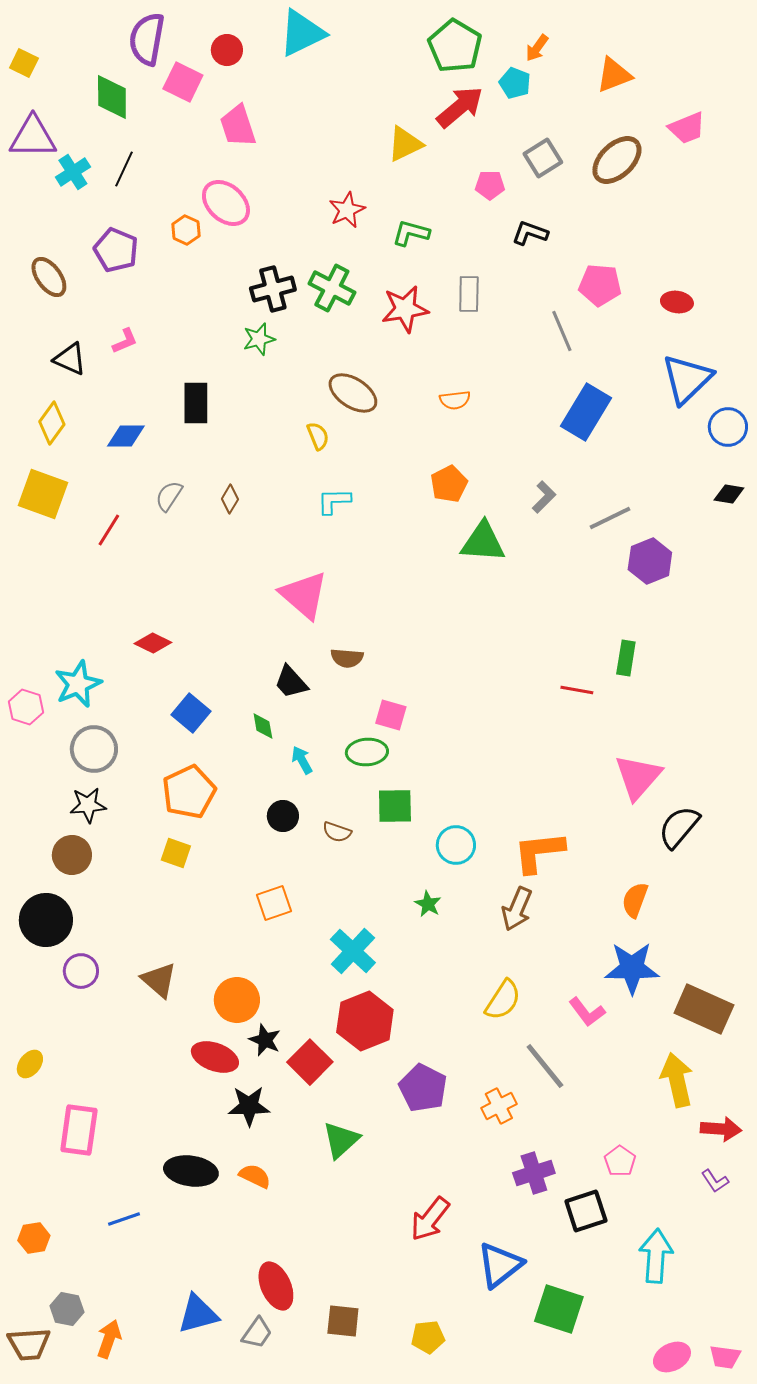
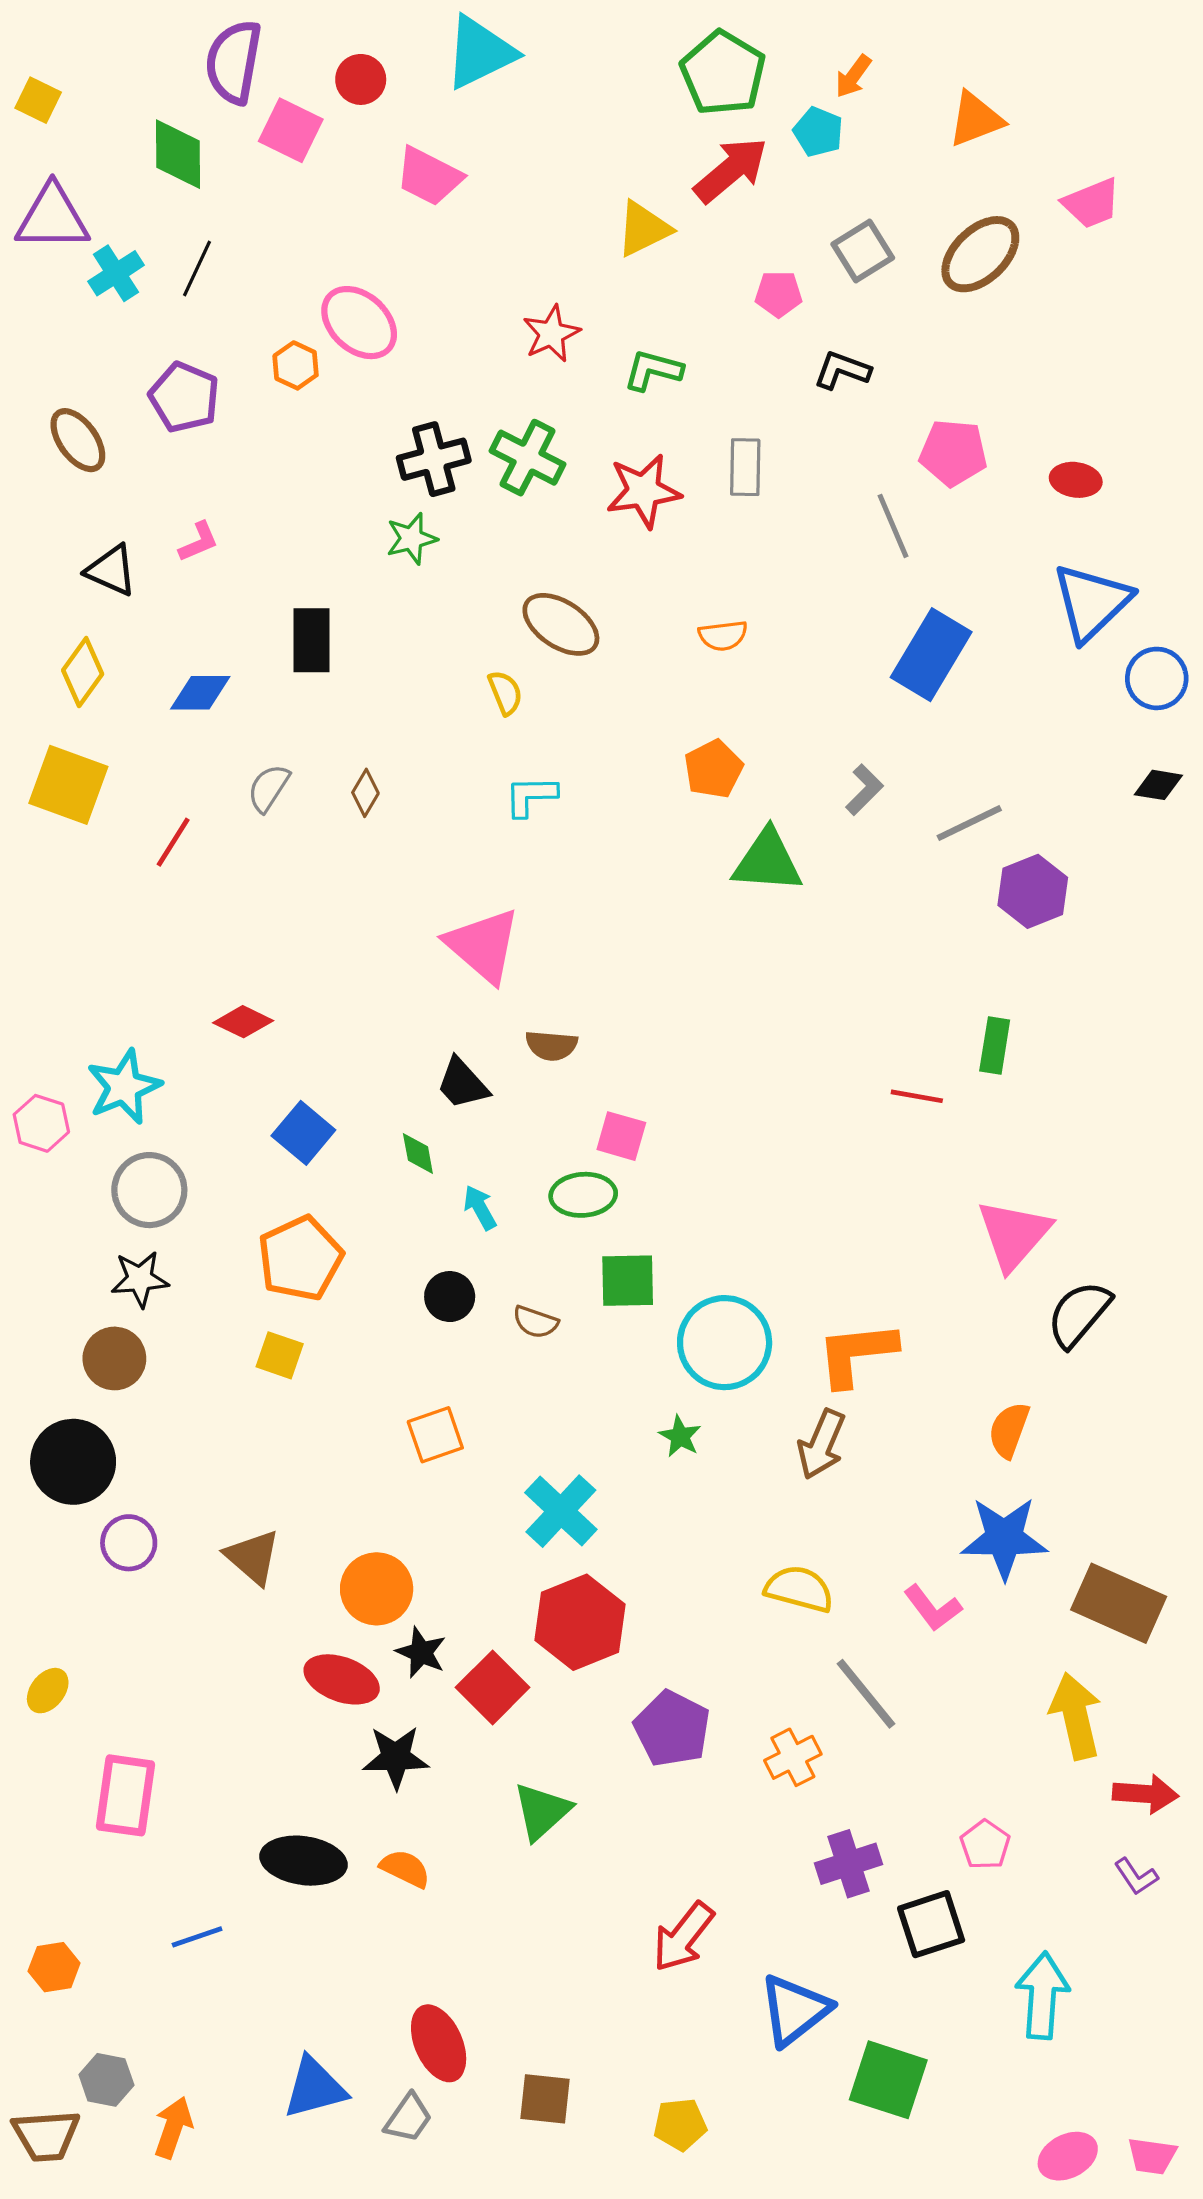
pink trapezoid: (238, 126) -> (429, 176), moved, turned -45
cyan circle: (456, 845) -> (725, 1343), size x1.5
yellow semicircle: (503, 1000) -> (799, 1589), turned -108

